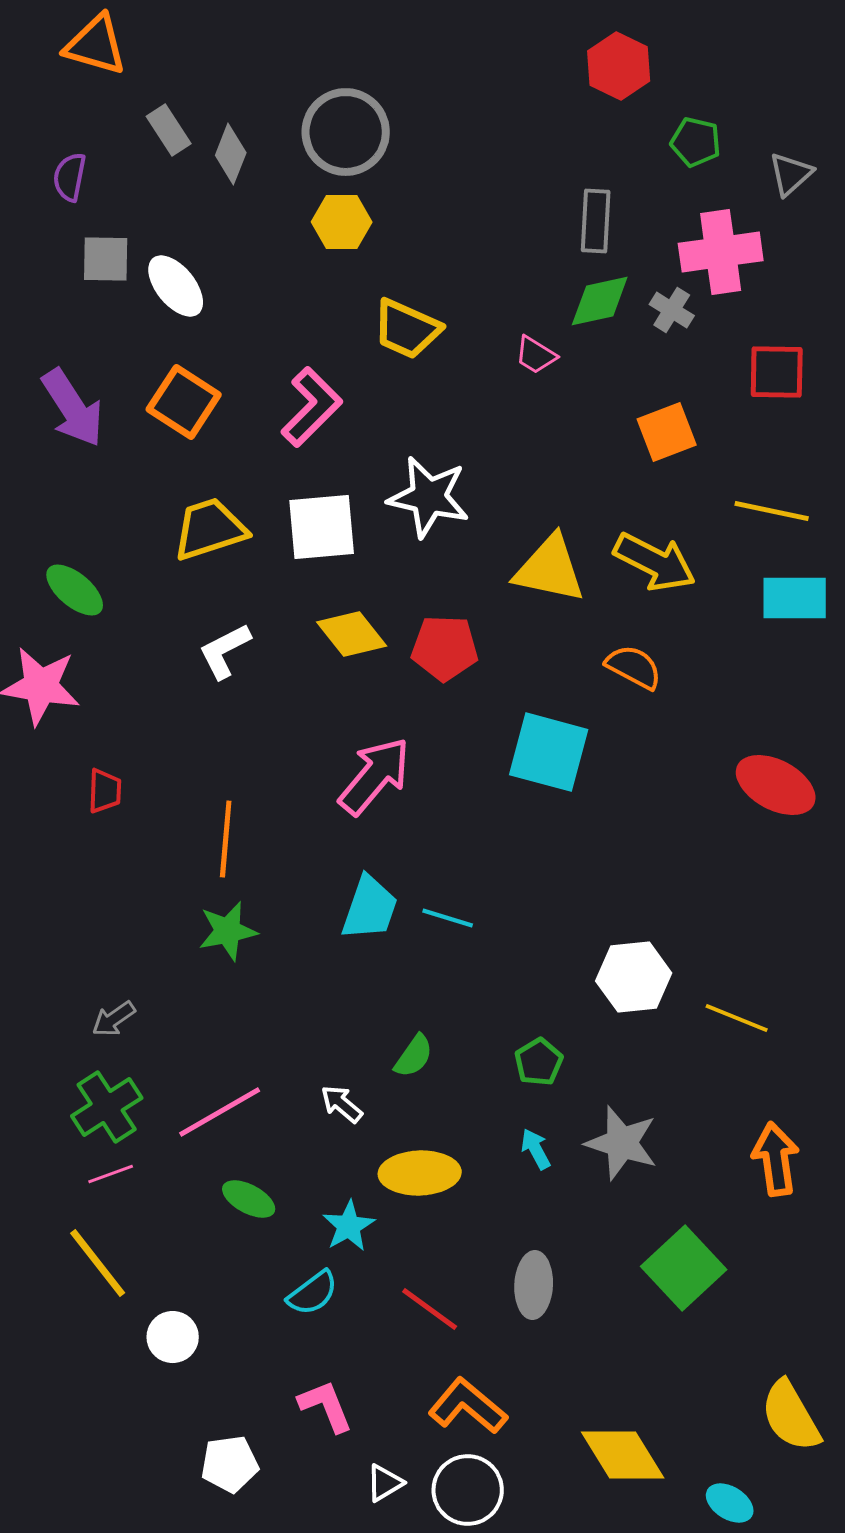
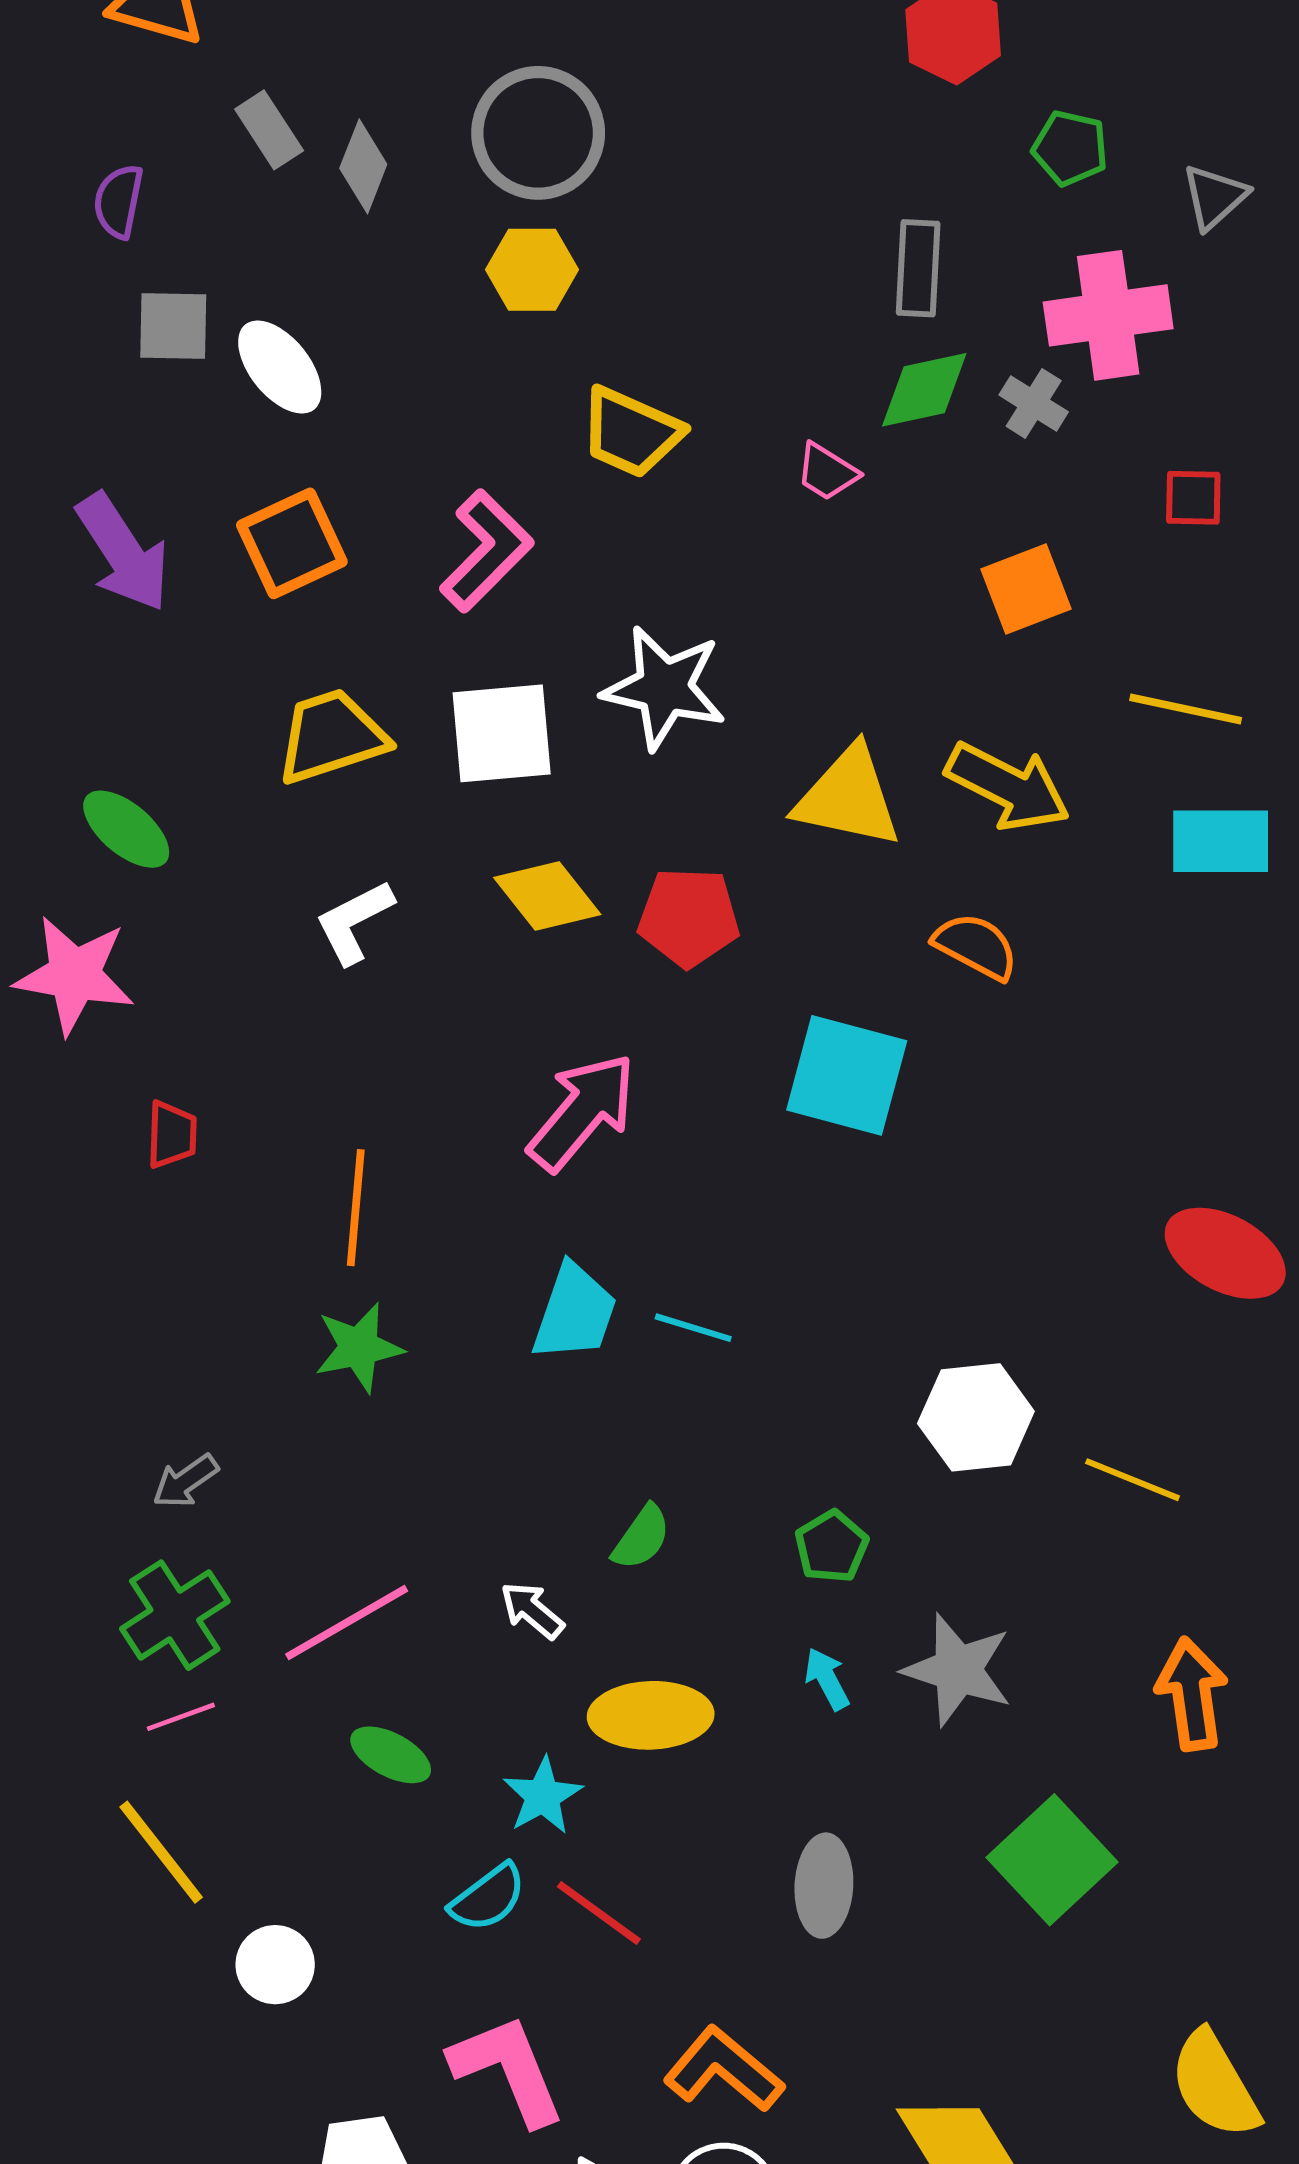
red square: (777, 372) -> (1193, 498), size x0.7
orange square: (184, 402) -> (292, 543), turned 32
red ellipse: (776, 785) -> (1225, 1253), moved
red line: (430, 1309) -> (599, 1913), moved
pink L-shape: (326, 1406) -> (508, 2070), size x1.4

